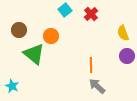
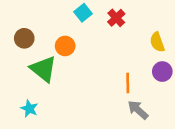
orange line: (91, 65) -> (128, 83), moved
cyan star: (12, 86) -> (29, 109), moved
gray arrow: (97, 86) -> (138, 110), moved

